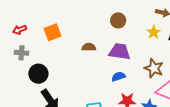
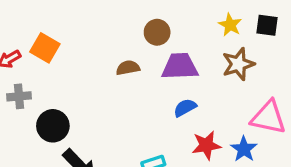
brown circle: (118, 20) -> (157, 32), moved
orange square: (52, 32) -> (45, 48), moved, turned -30
brown star: (154, 68) -> (238, 64), moved, turned -30

